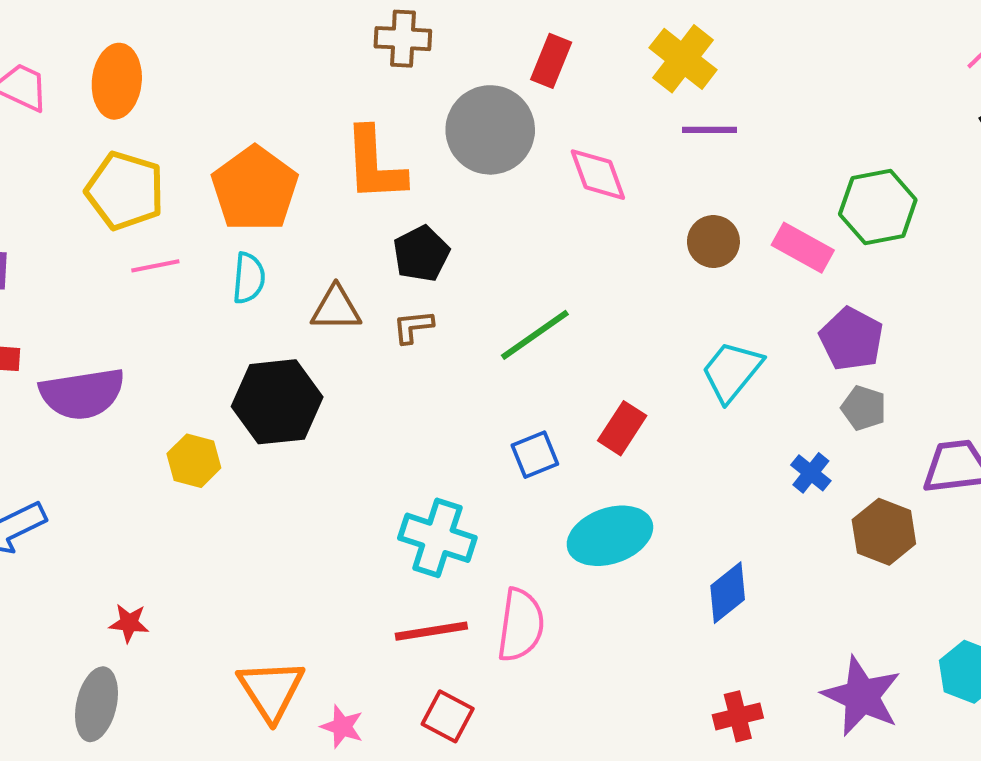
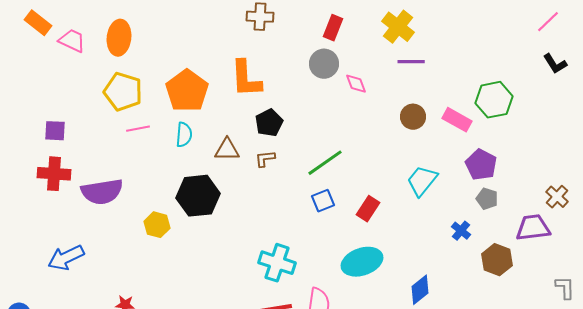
gray circle: (490, 130) -> (324, 64), moved, size x0.7
pink diamond: (598, 175) -> (356, 84), size x0.7
blue square: (535, 455) -> (323, 201), moved

